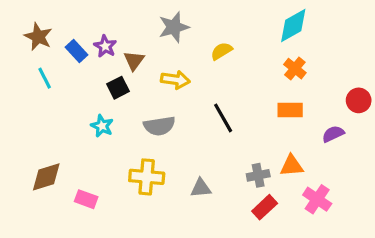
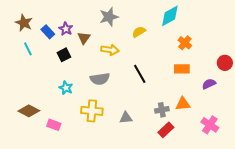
cyan diamond: (293, 26) -> (170, 16), moved
black square: (118, 88) -> (64, 55), moved
cyan star: (102, 126) -> (66, 88), moved
brown diamond: (46, 177) -> (29, 111), turned 45
pink cross: (317, 199) -> (210, 125), moved

